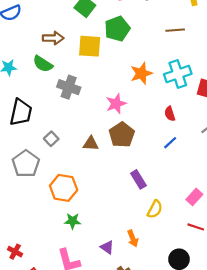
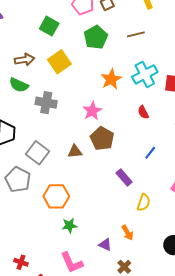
green pentagon: (117, 29) -> (96, 37), moved
yellow square: (90, 46) -> (59, 62), turned -30
gray square: (51, 139) -> (38, 153), size x1.6
blue line: (170, 143) -> (150, 153), moved

